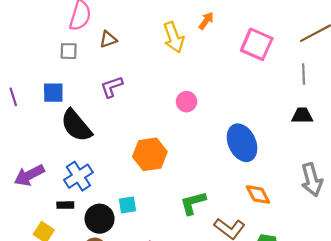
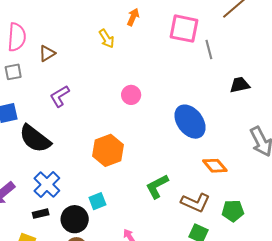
yellow arrow: (174, 37) -> (107, 39), size x0.7
gray line: (304, 74) -> (209, 50), moved

